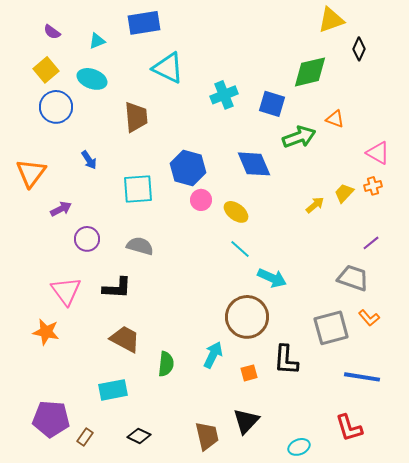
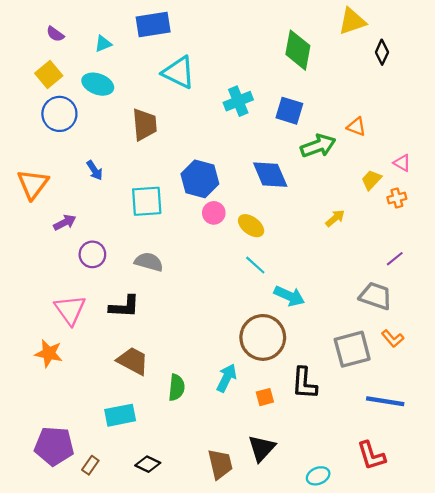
green diamond: (310, 72) -> (298, 50), moved, turned -66
pink triangle: (378, 153) -> (402, 163), size x0.7
yellow trapezoid: (344, 193) -> (371, 180), moved

